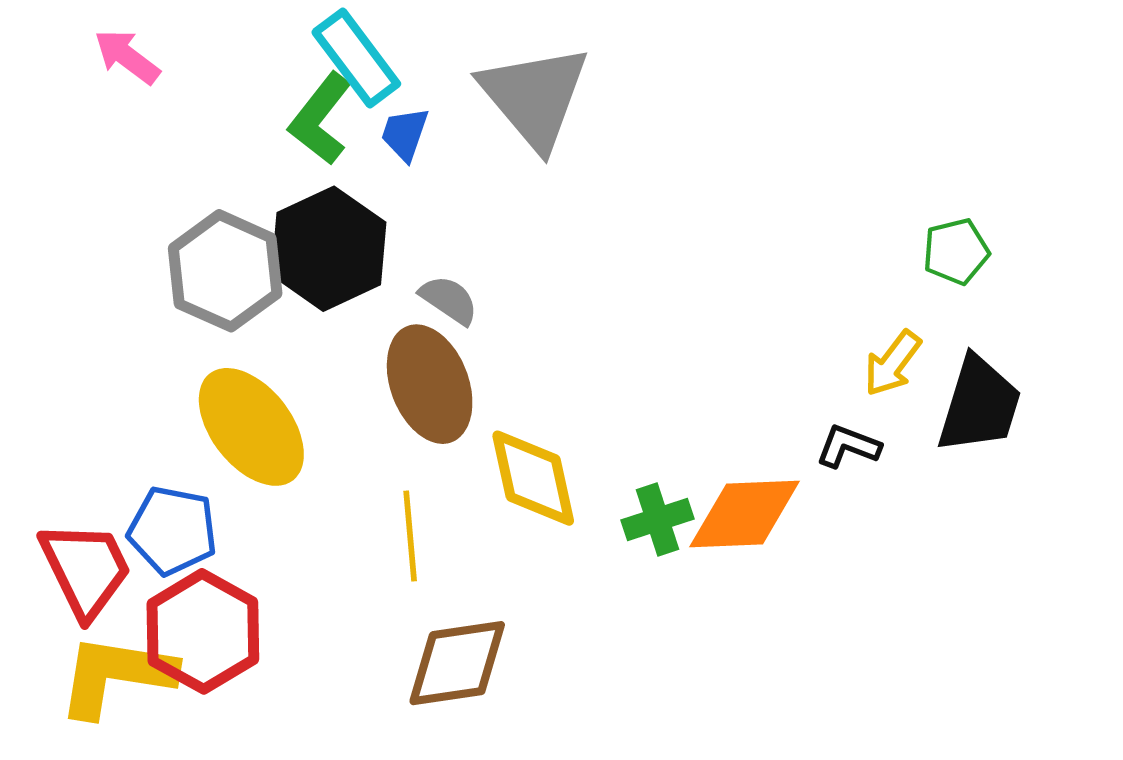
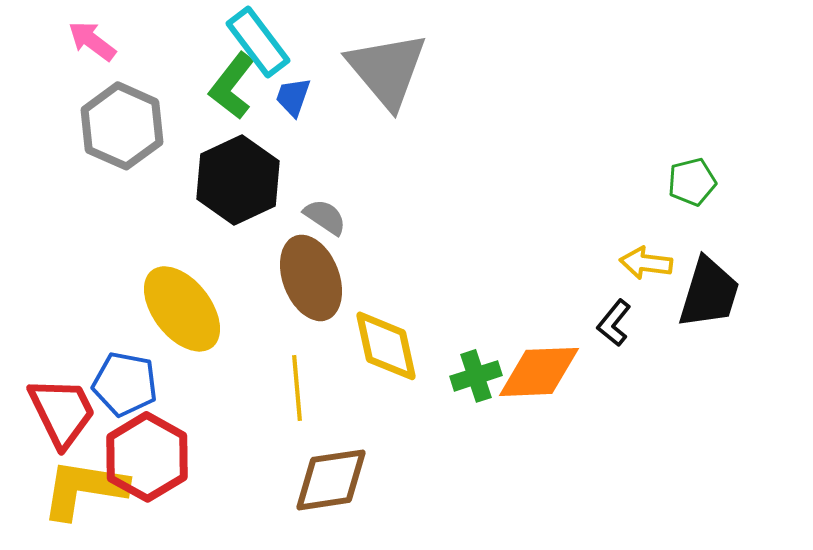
gray hexagon: (225, 271) -> (122, 126), moved
yellow arrow: (892, 363) -> (646, 263), turned 60
black L-shape: (848, 446) -> (614, 323), turned -72

